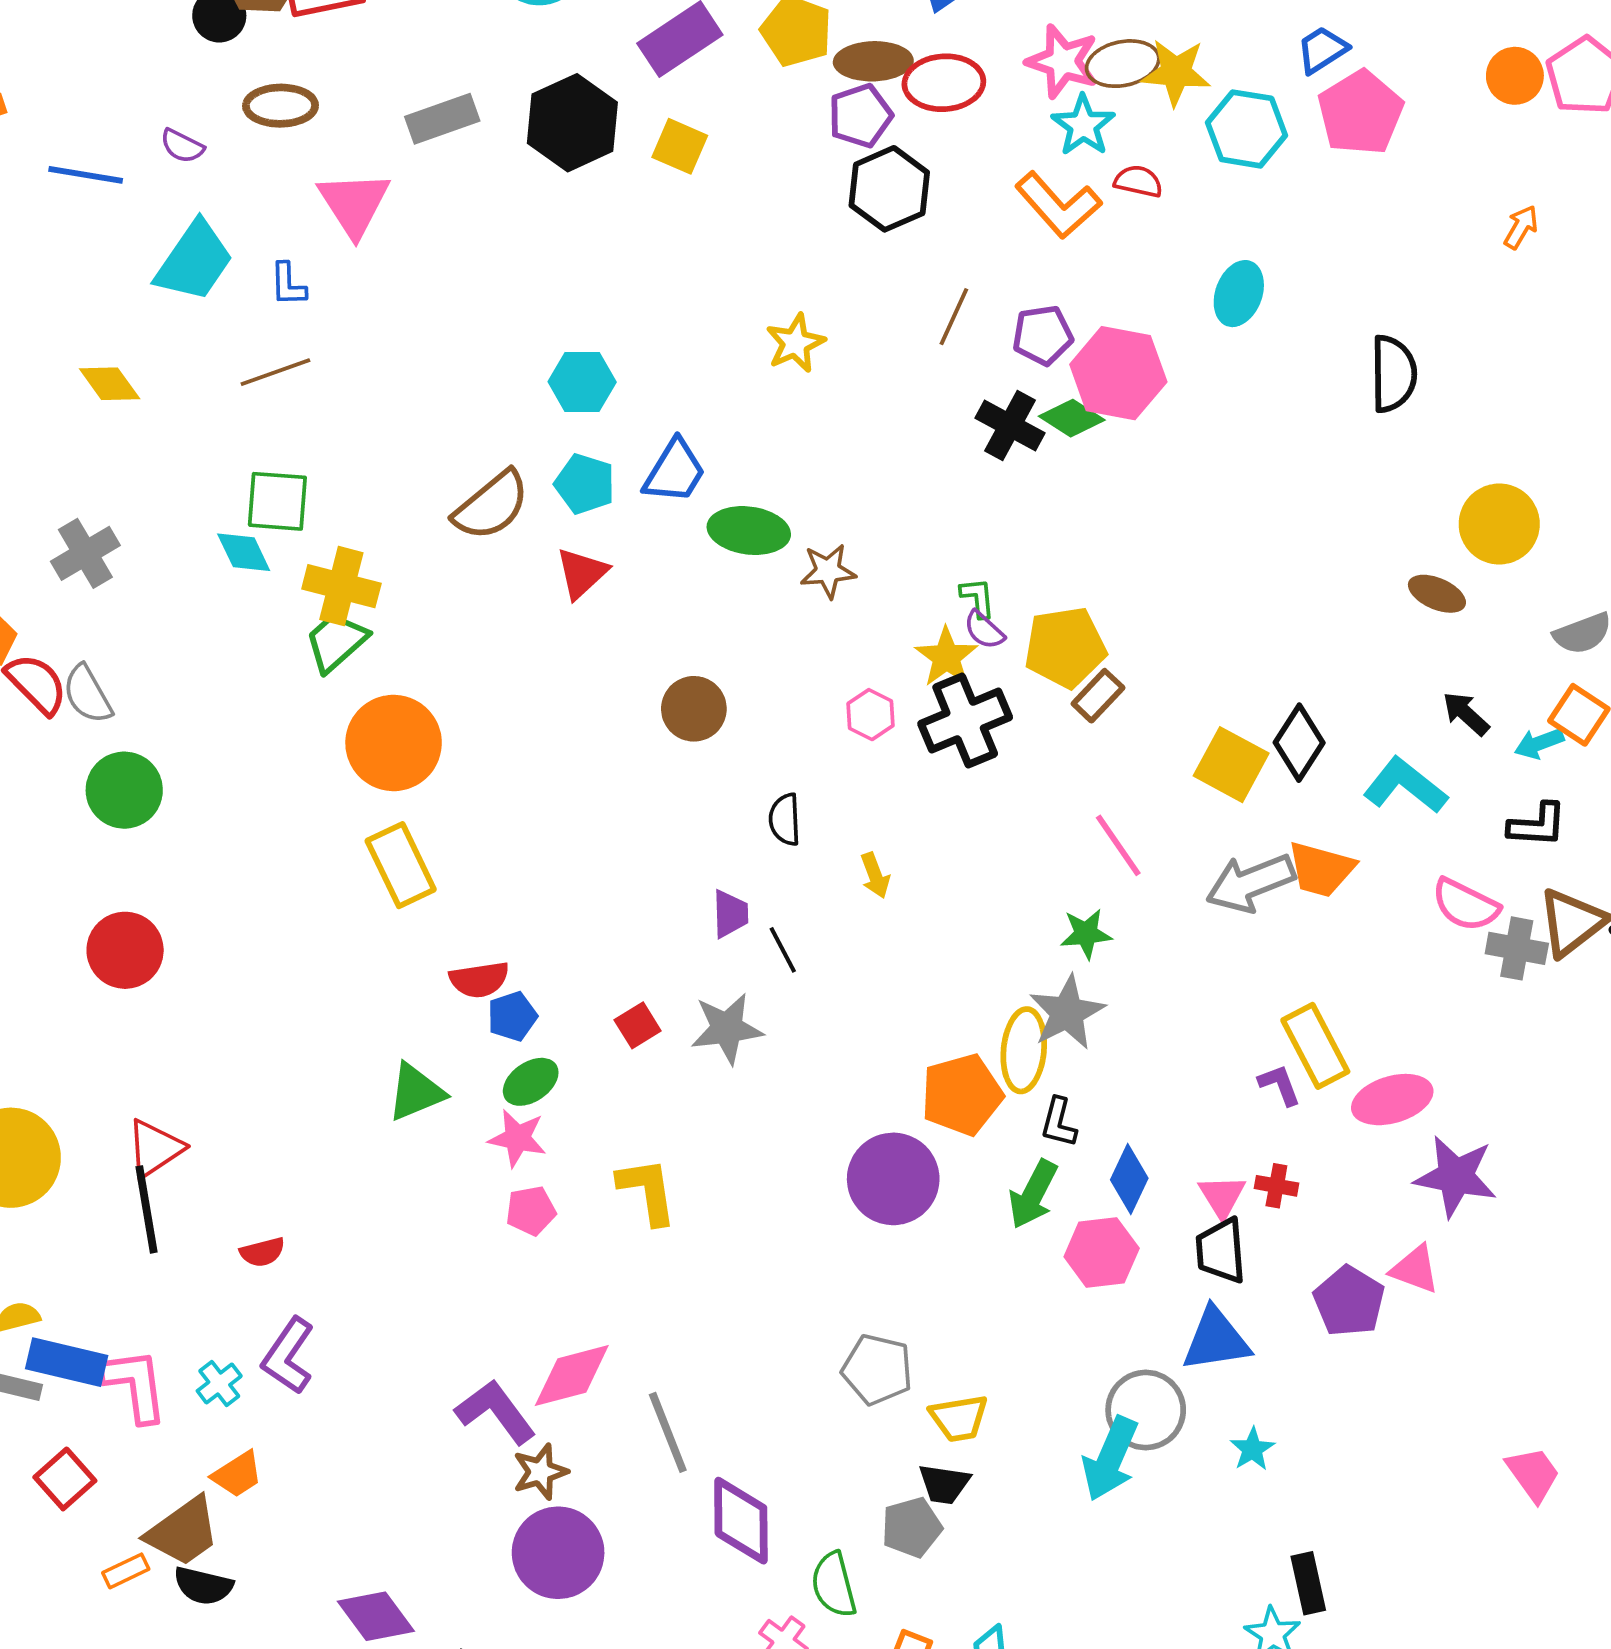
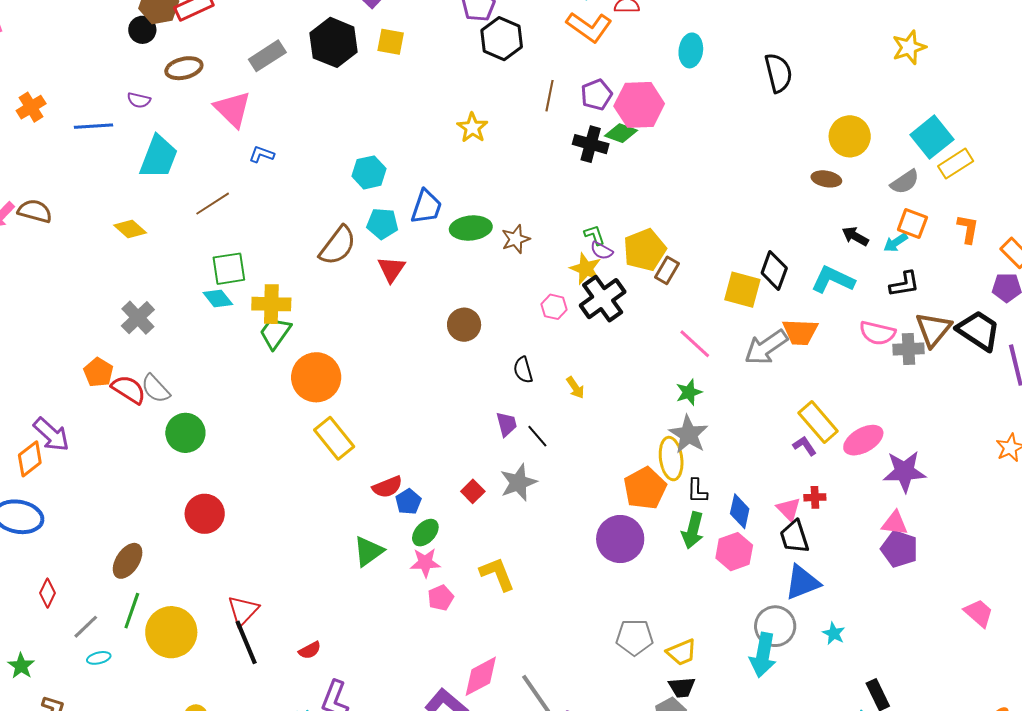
blue L-shape: (288, 284) -> (262, 154), moved, turned 125
purple pentagon: (1349, 1301) -> (899, 549), moved

